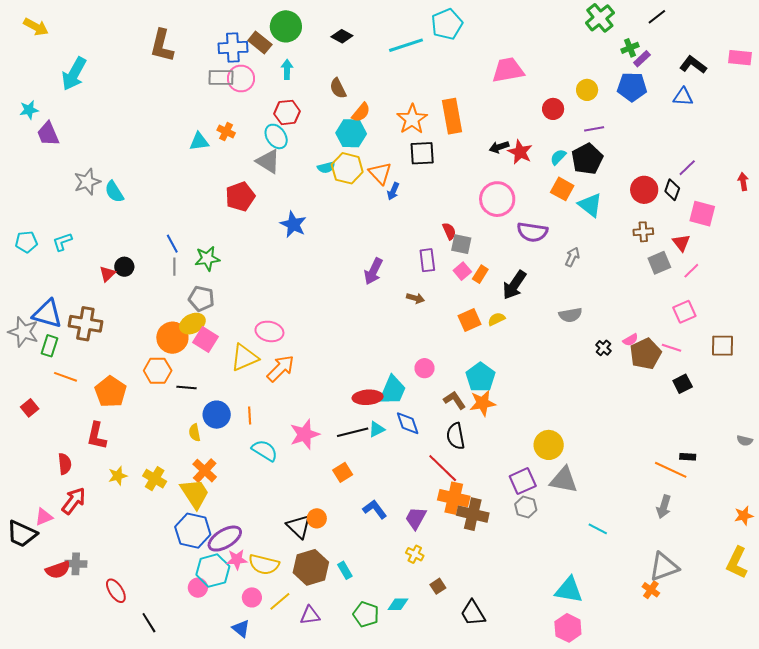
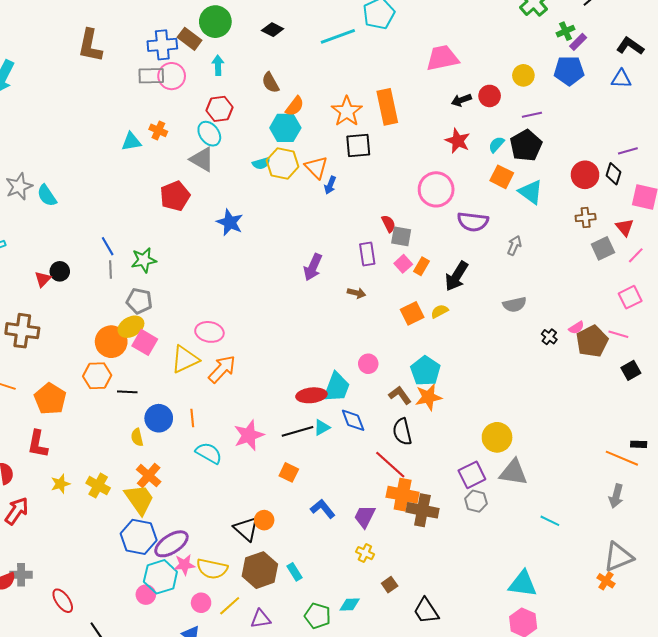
black arrow: (499, 147) -> (461, 100), moved
purple line: (687, 168) -> (628, 151), turned 30
orange square: (343, 472) -> (289, 472), turned -30

